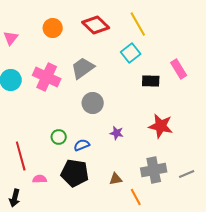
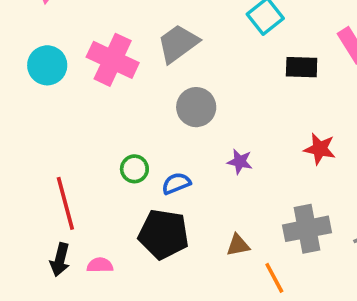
red star: (161, 126) -> (320, 149), size x0.7
pink semicircle: (40, 179) -> (100, 265), moved
black arrow: (15, 198) -> (60, 260), moved

